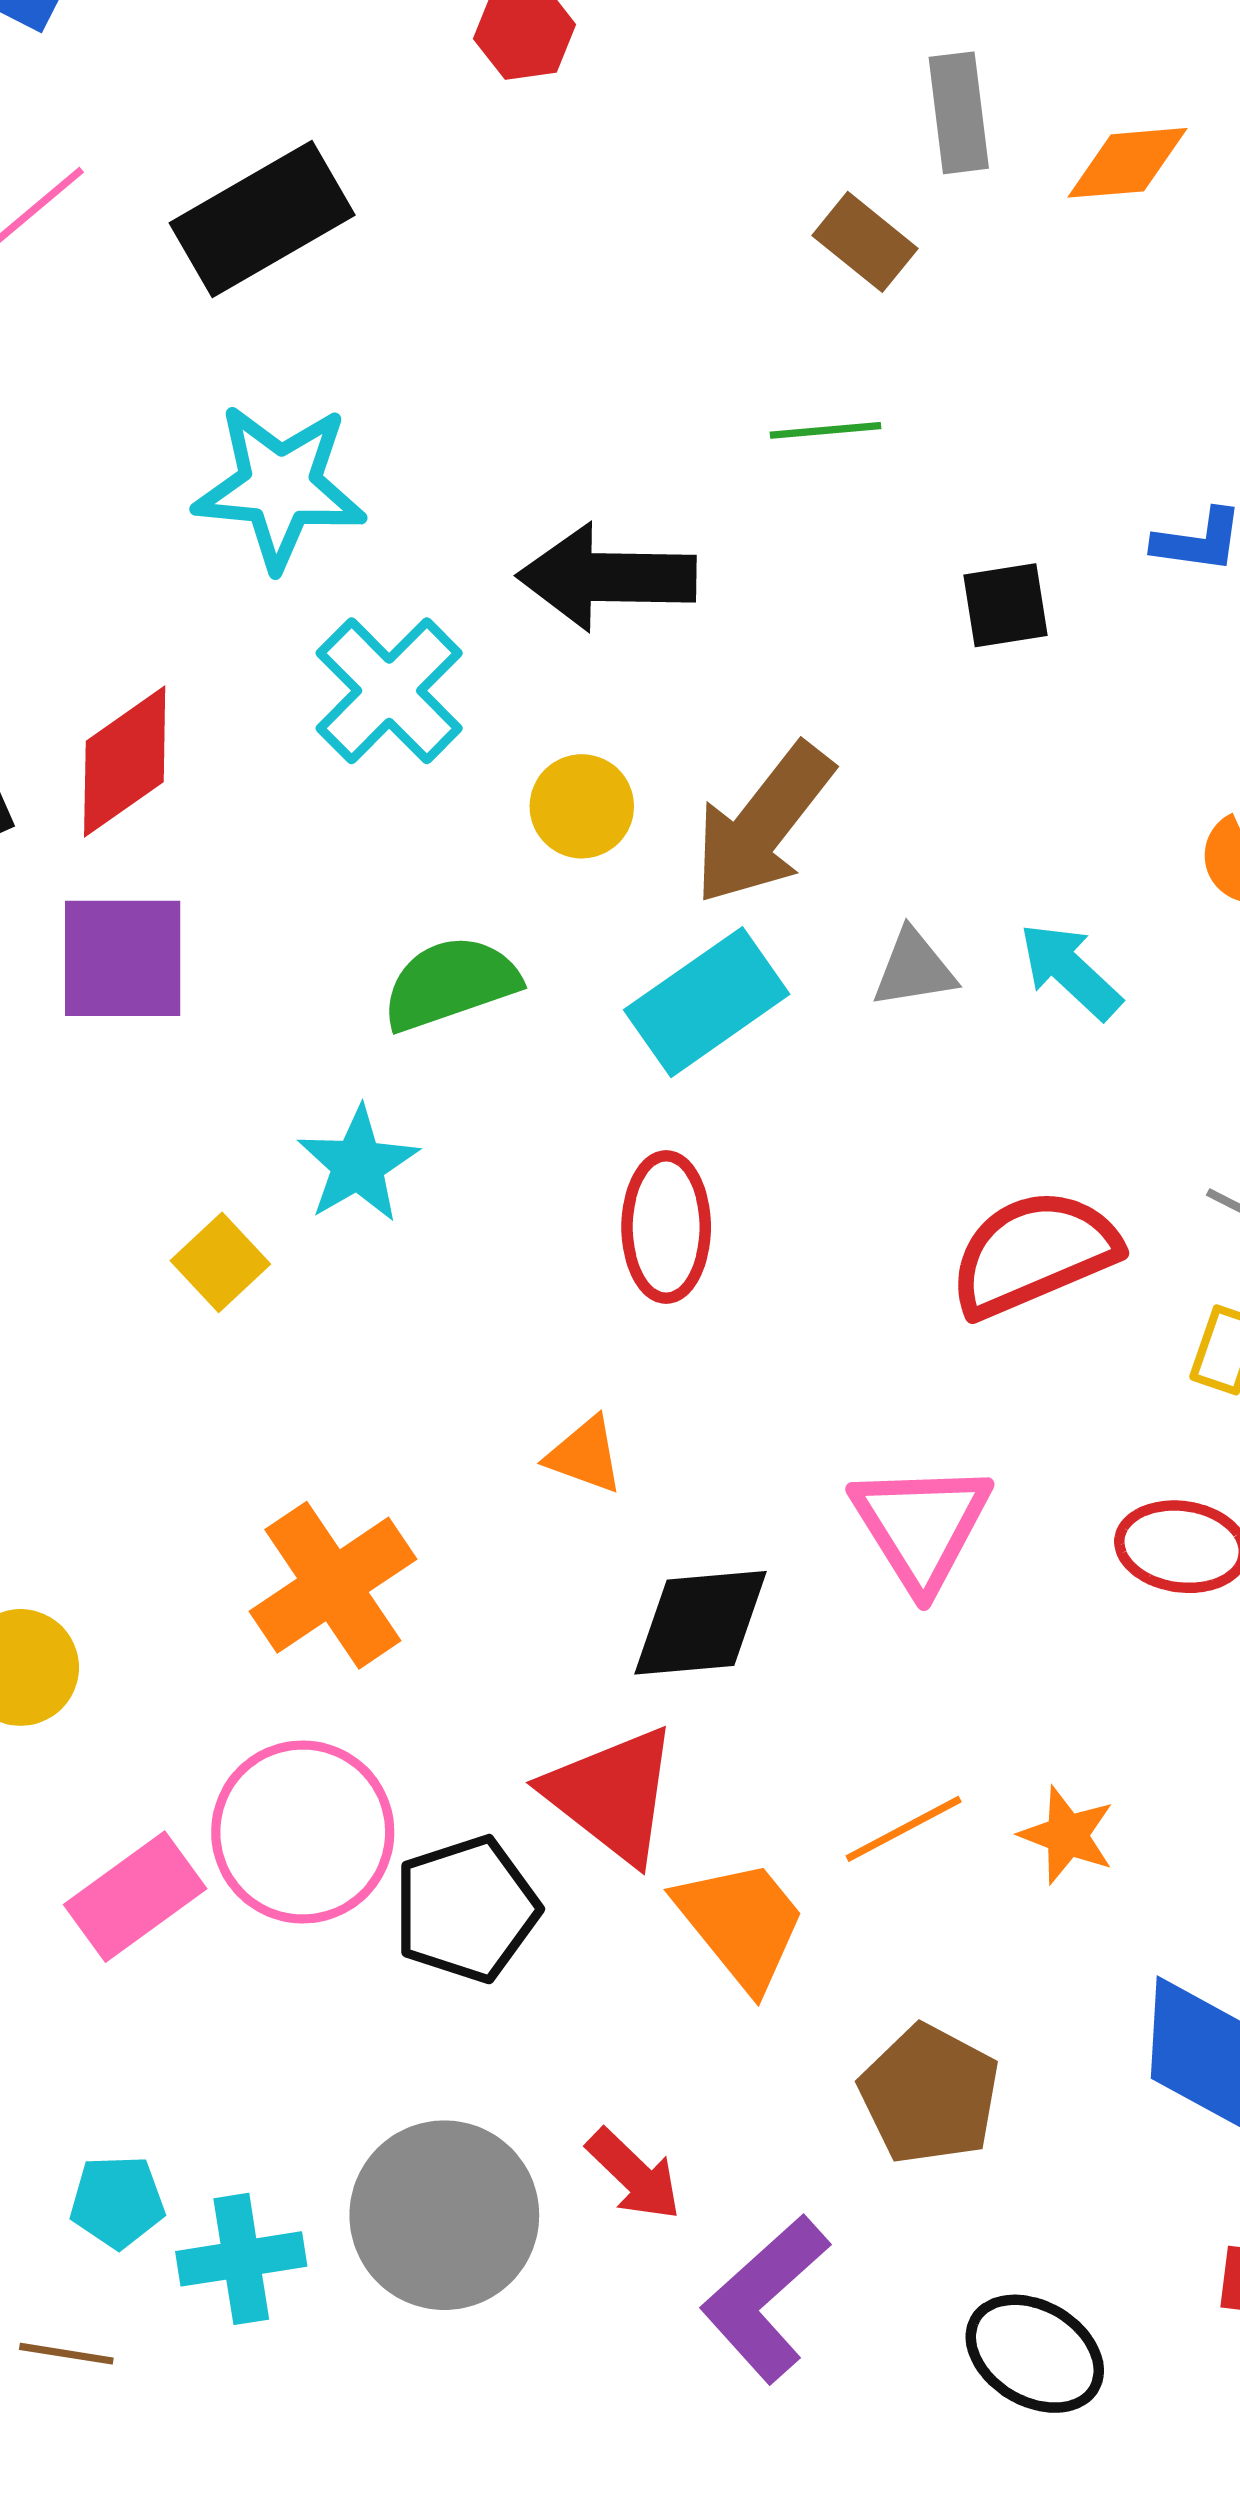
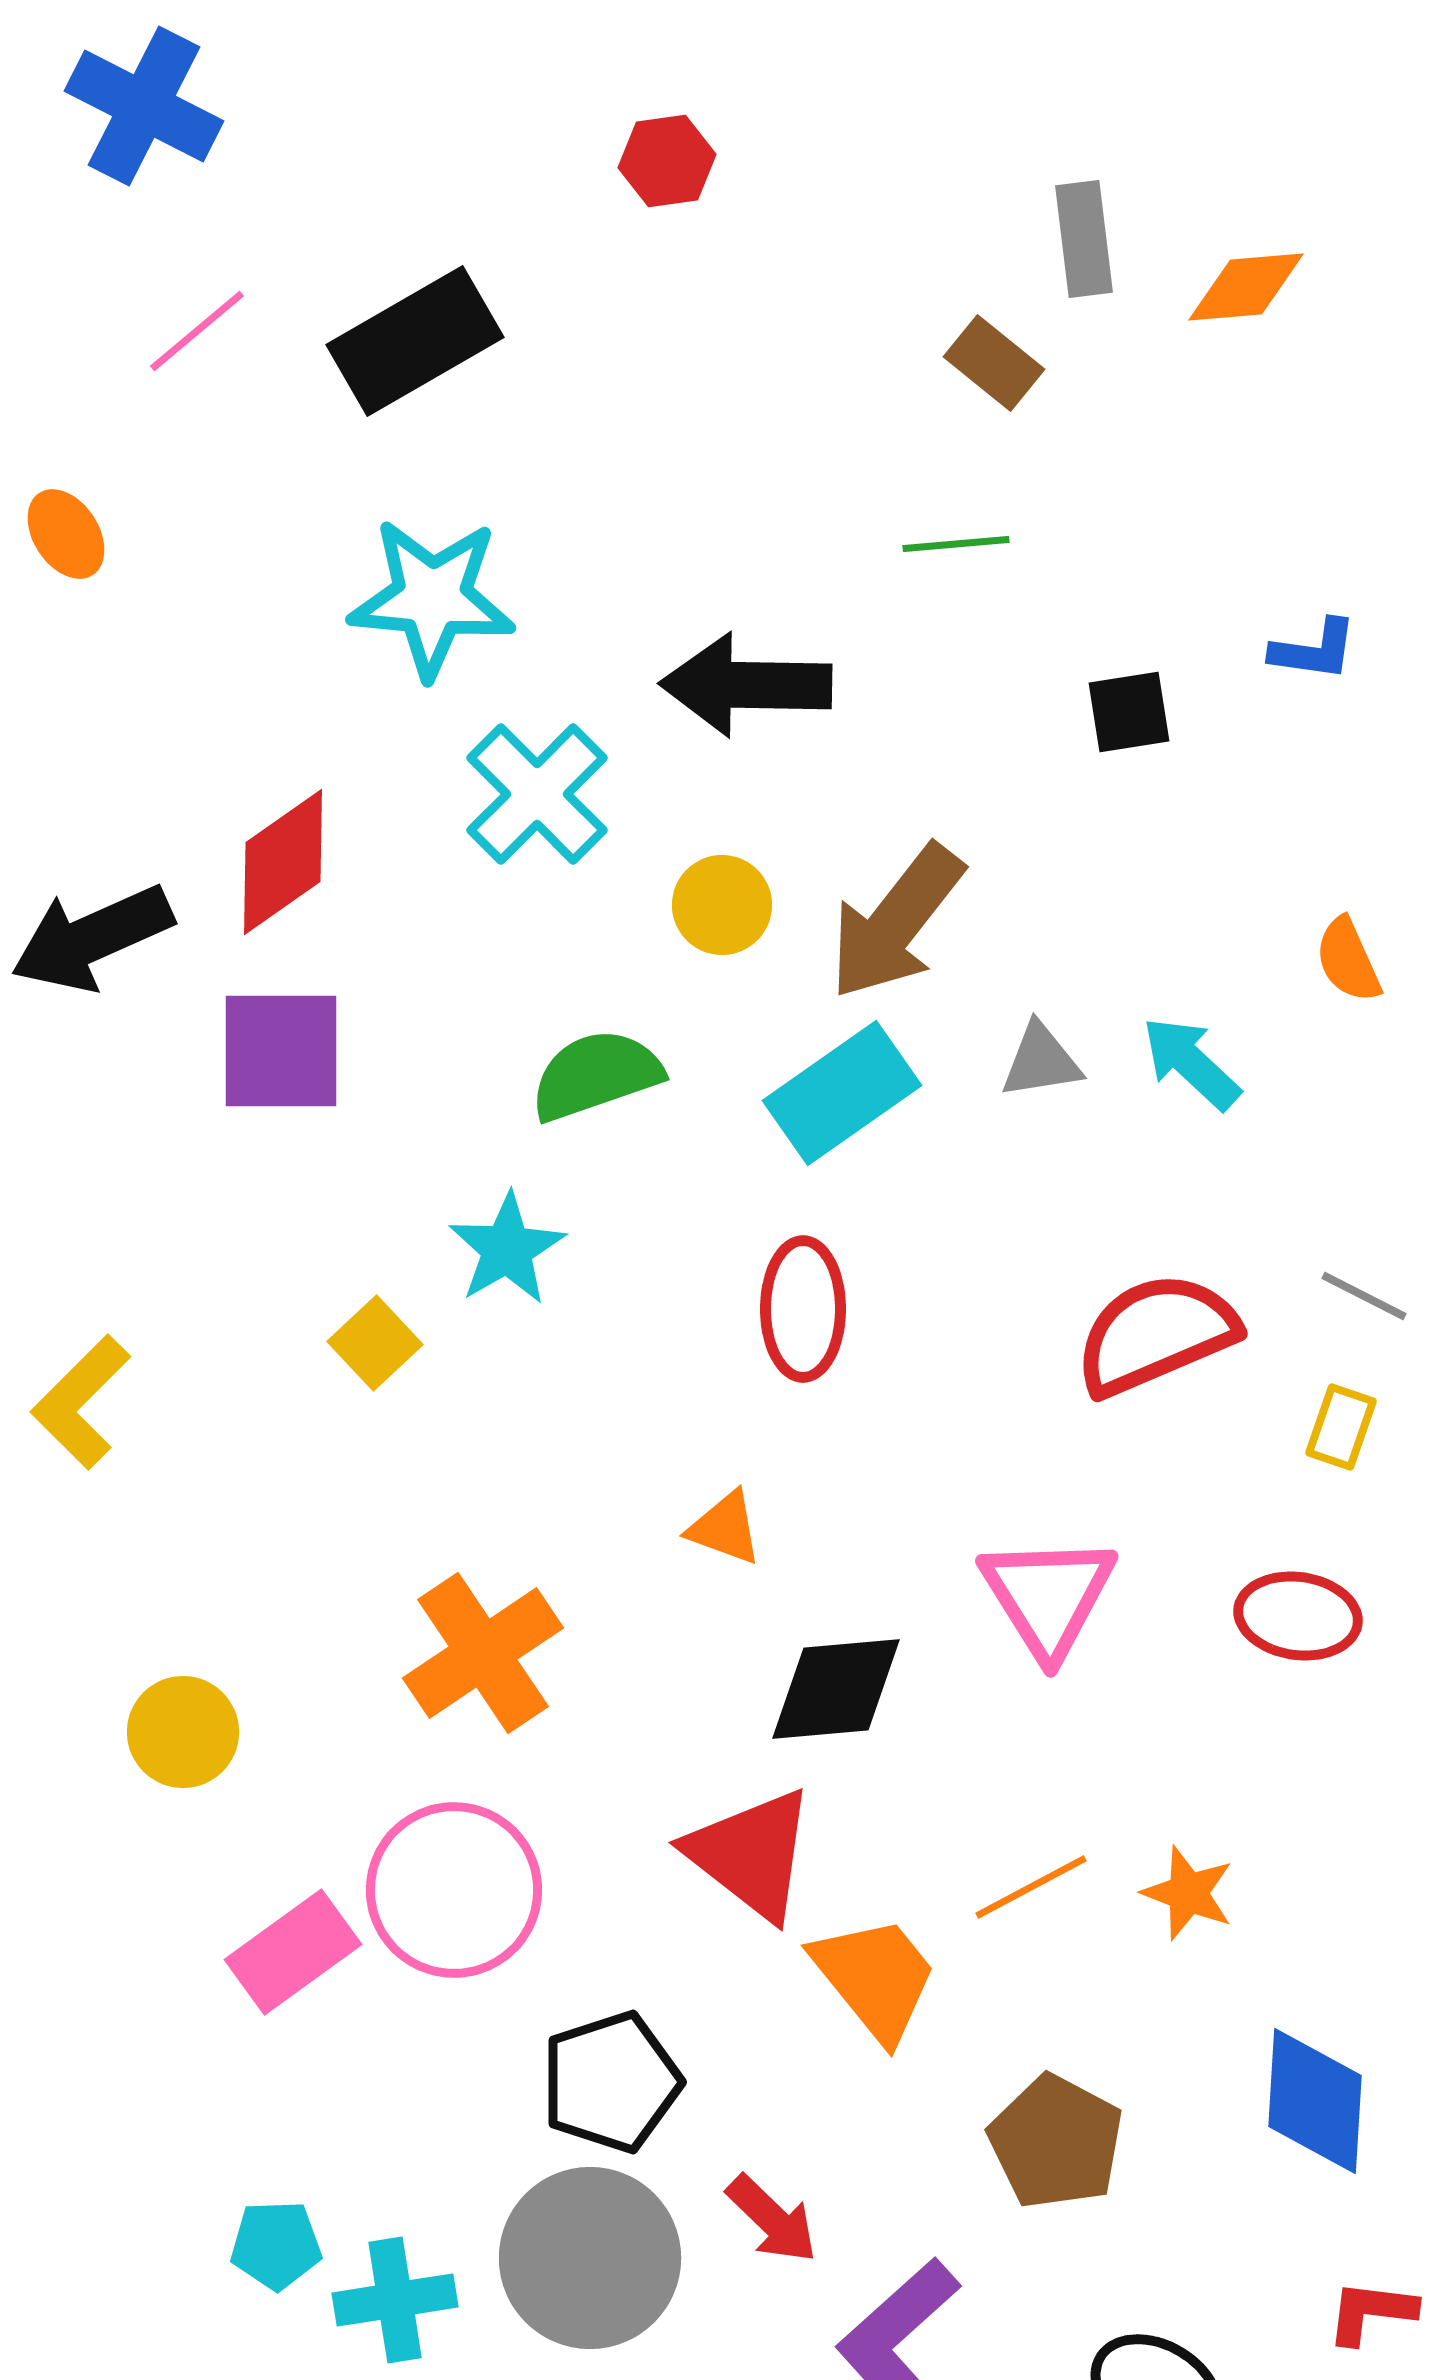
black pentagon: (466, 1909) -> (611, 2082), moved

